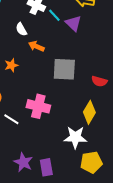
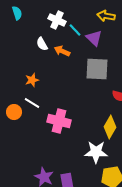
orange arrow: (36, 46) -> (62, 51), moved
gray square: (64, 69) -> (97, 69), moved
white line: (11, 119) -> (32, 103), moved

